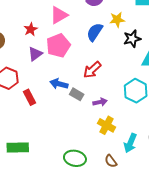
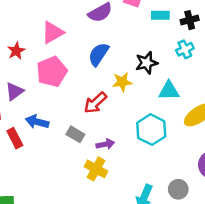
yellow star: (117, 20) -> (122, 82), moved
purple triangle: (35, 54) -> (14, 91), moved
blue arrow: (59, 84) -> (37, 122), moved
yellow cross: (106, 125) -> (96, 169), moved

